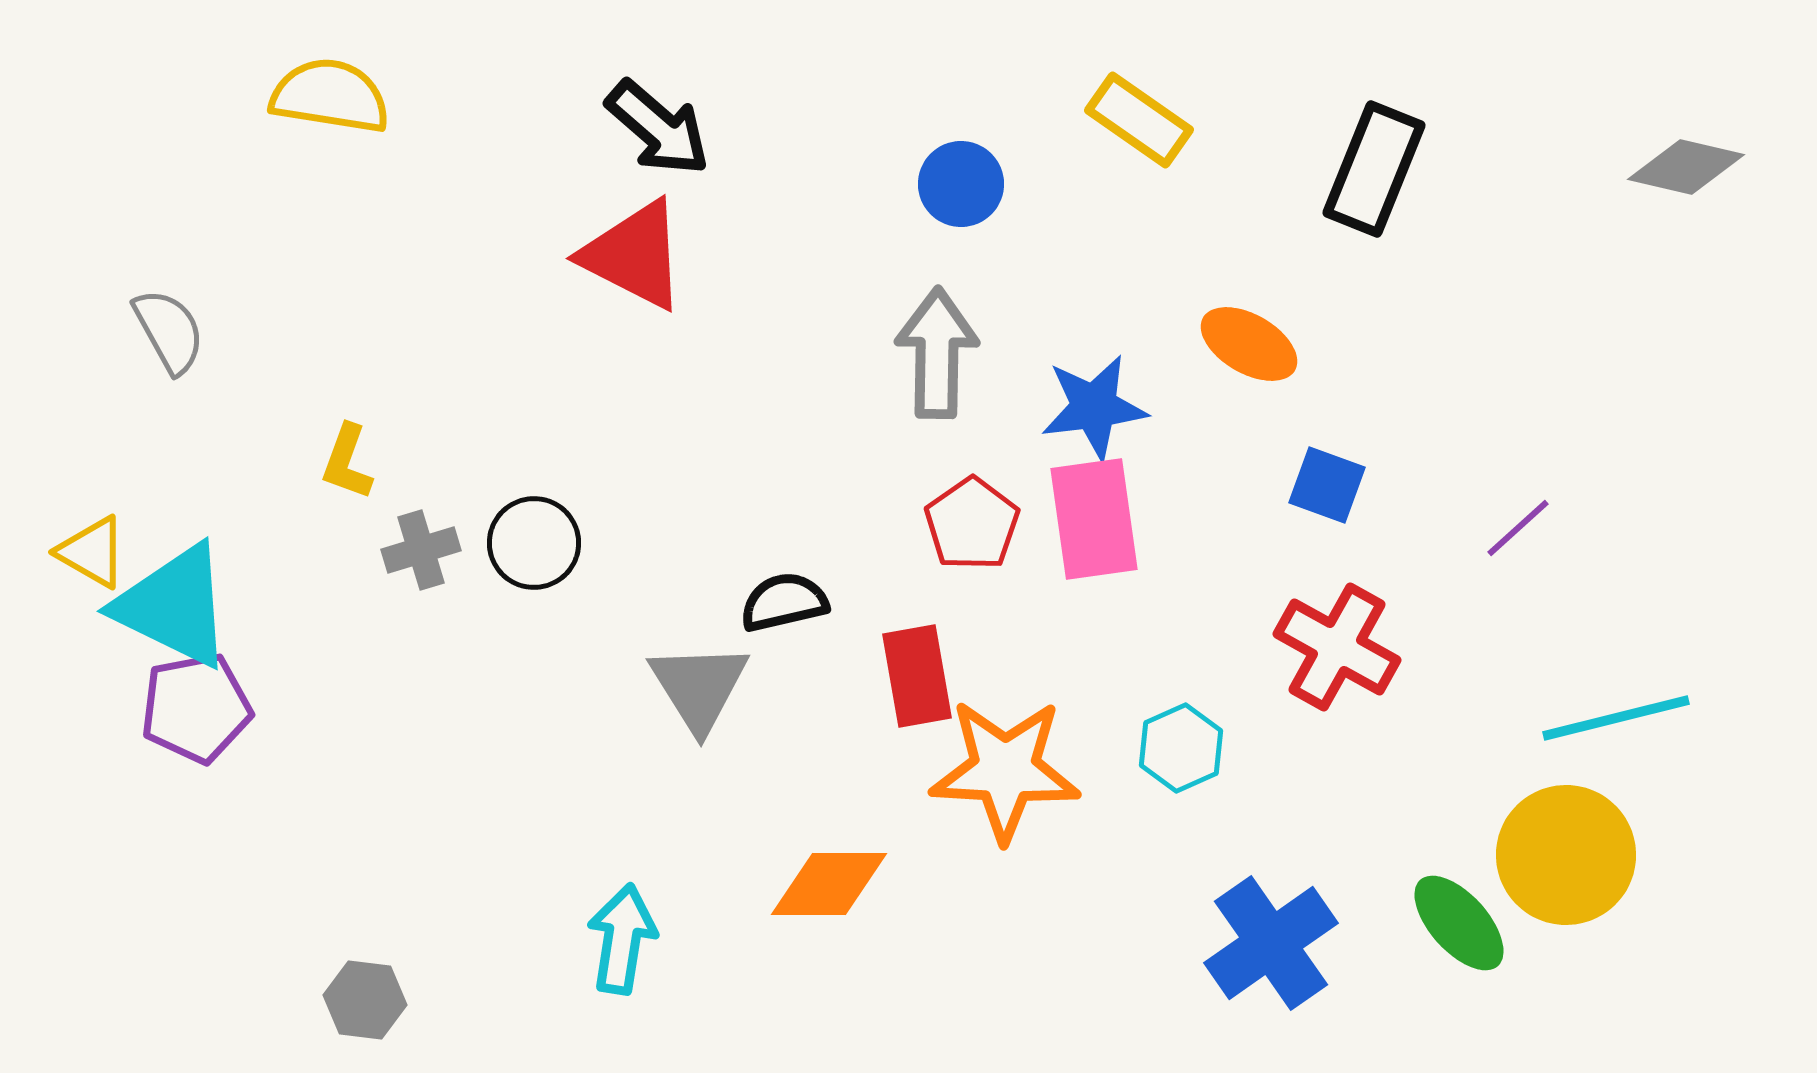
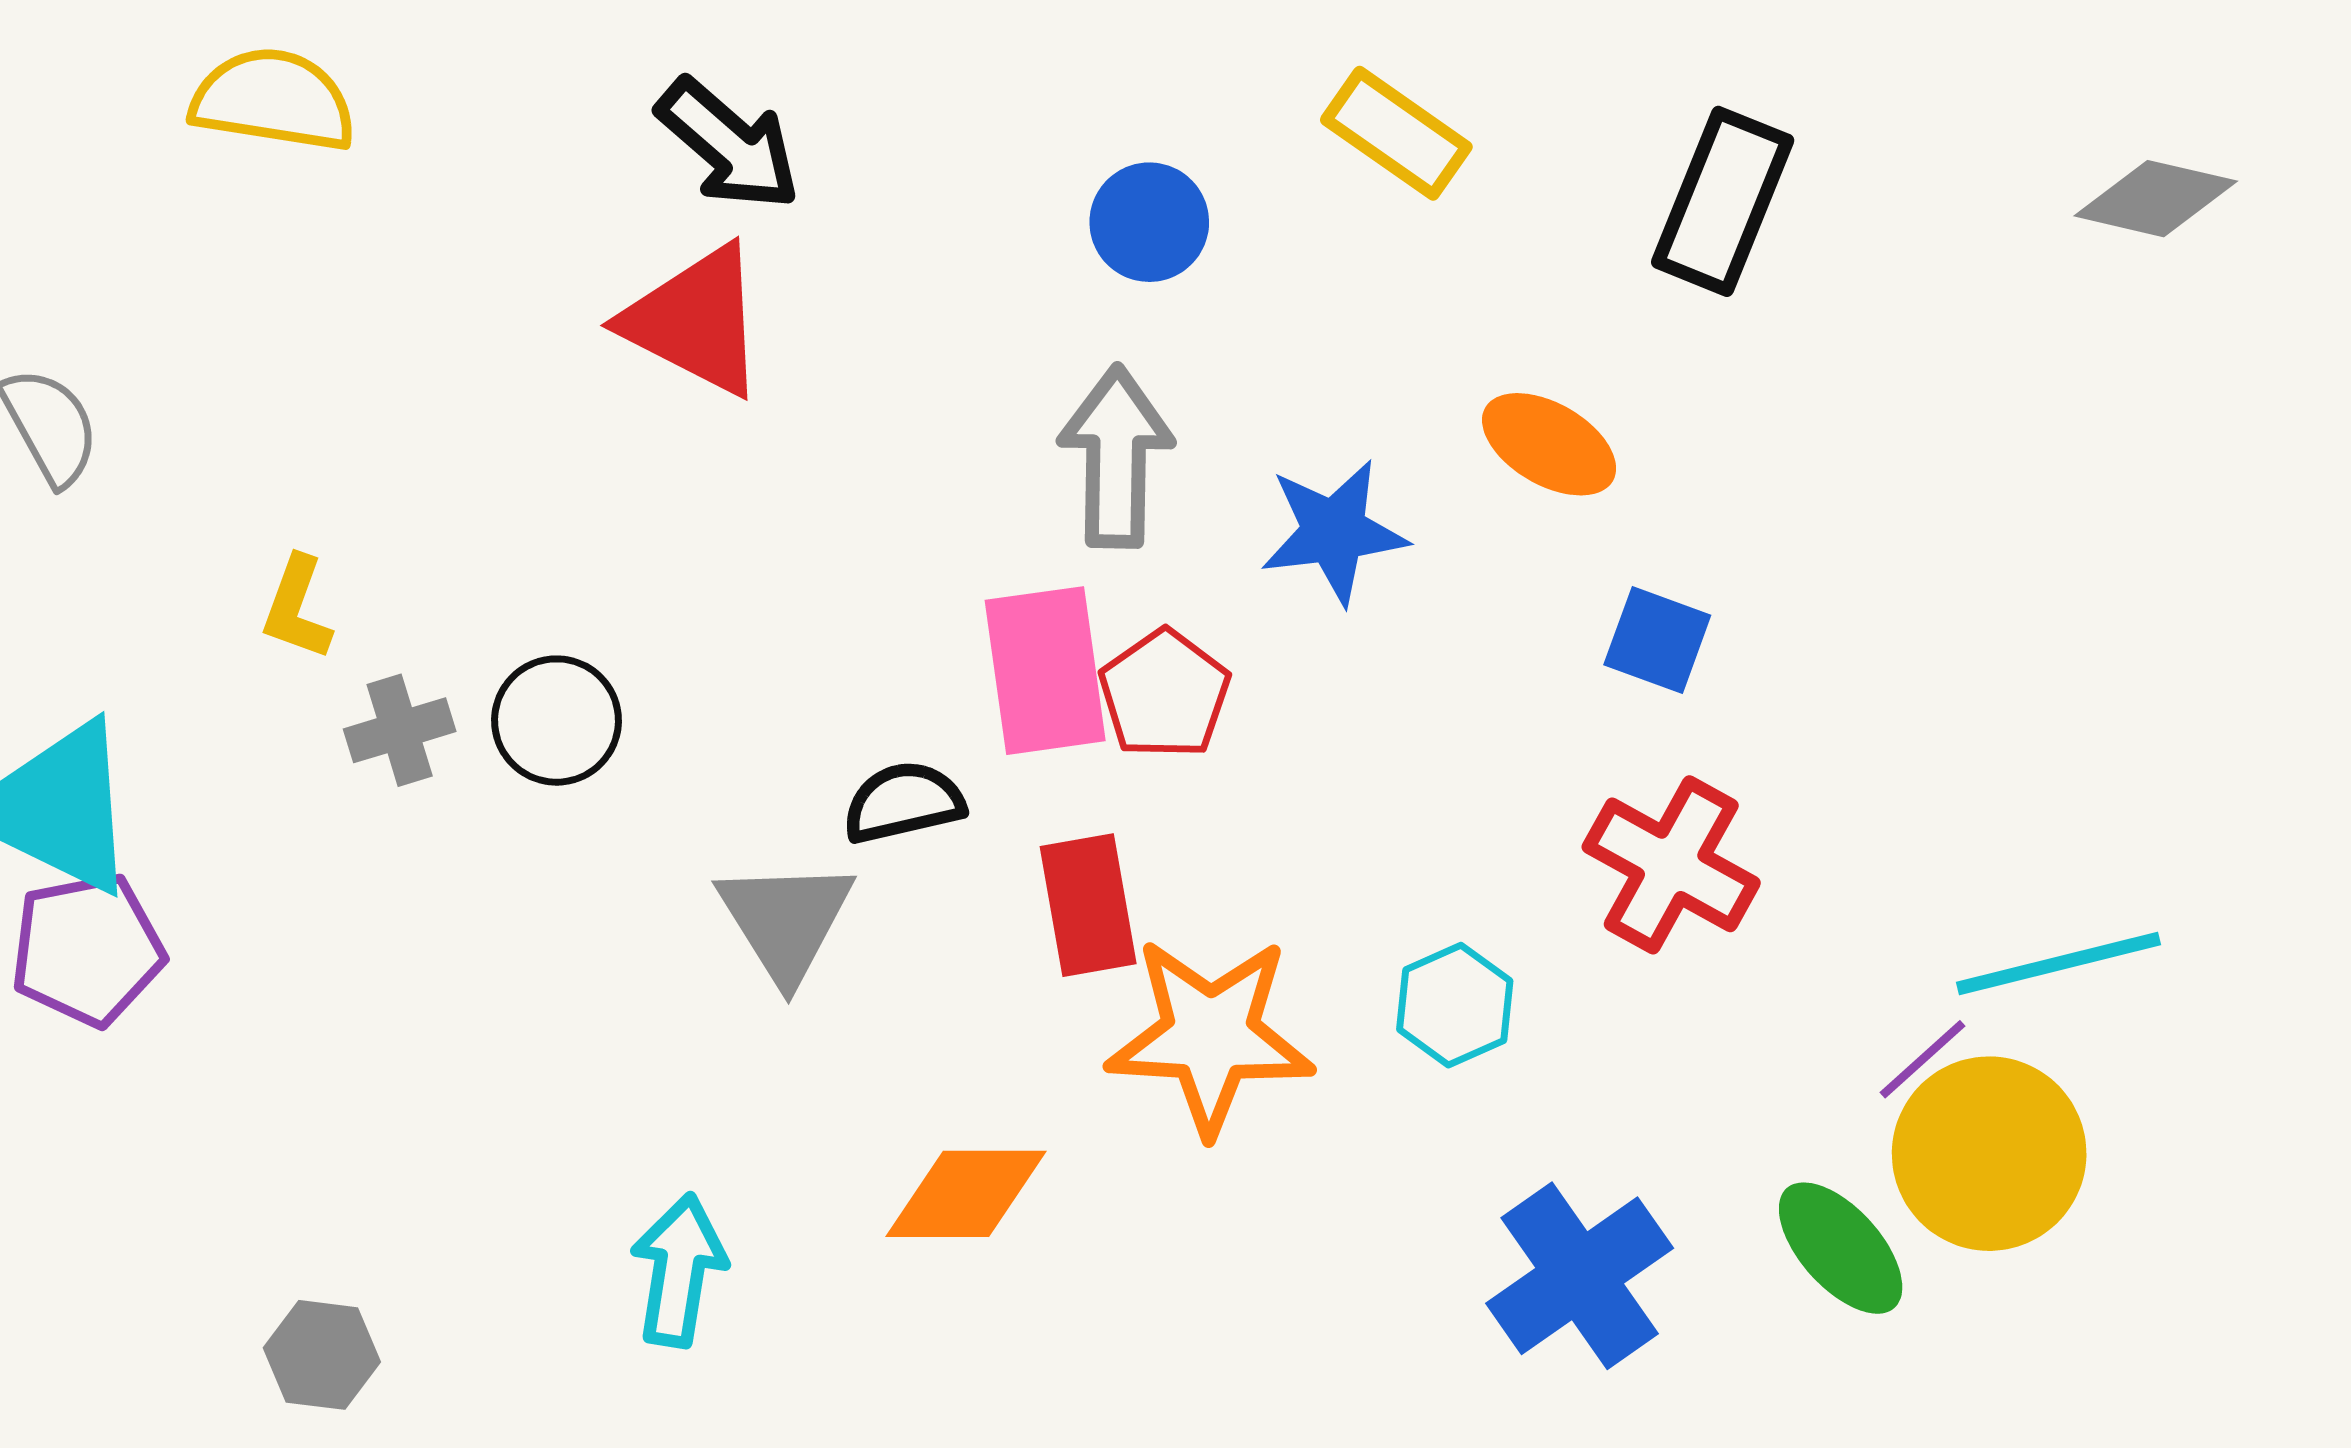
pink rectangle: (1094, 519) -> (1045, 671), moved
purple line: (1518, 528) -> (1922, 1059), moved

